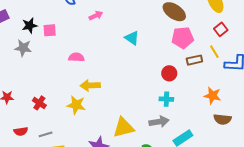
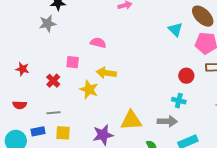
pink square: (50, 30) -> (73, 62), moved
cyan triangle: (132, 38) -> (175, 29), moved
gray star: (23, 48) -> (47, 24), turned -30
red semicircle: (21, 131) -> (20, 105), moved

